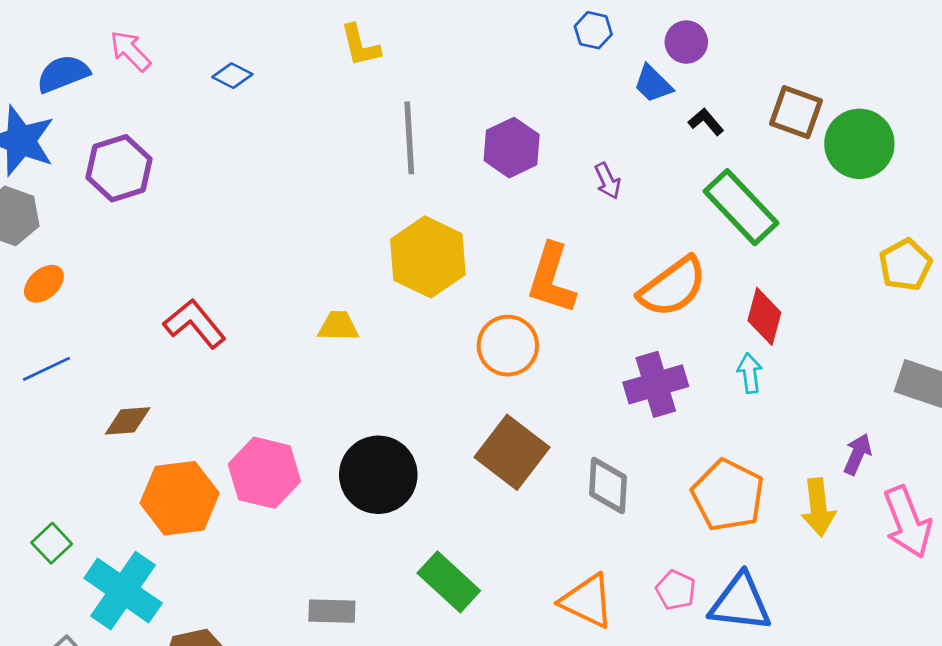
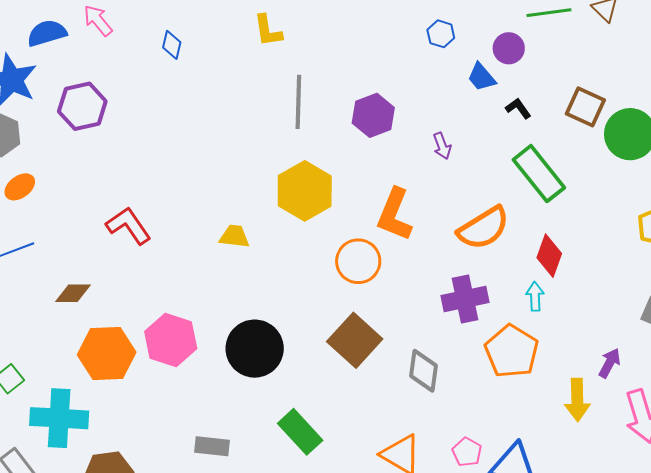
blue diamond: (232, 76) -> (172, 45), turned 72
orange pentagon: (728, 495) -> (512, 351), moved
cyan cross: (123, 591) -> (59, 418), turned -36

